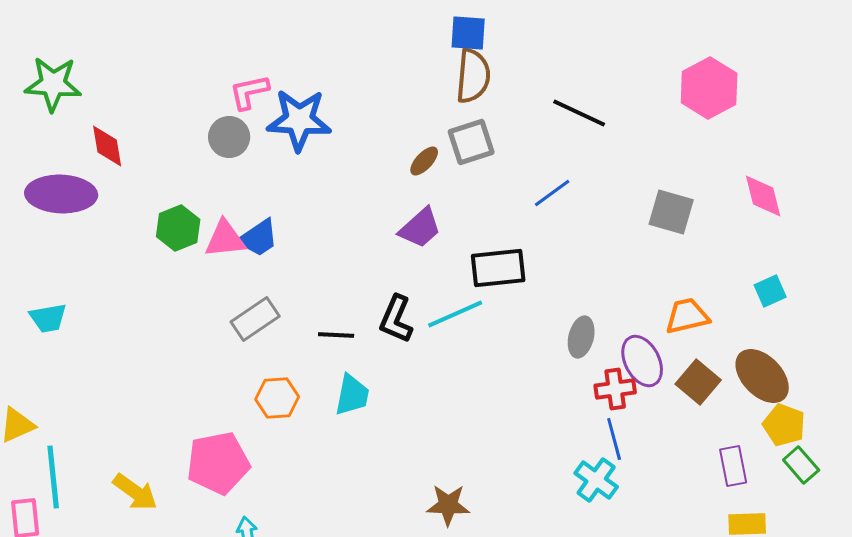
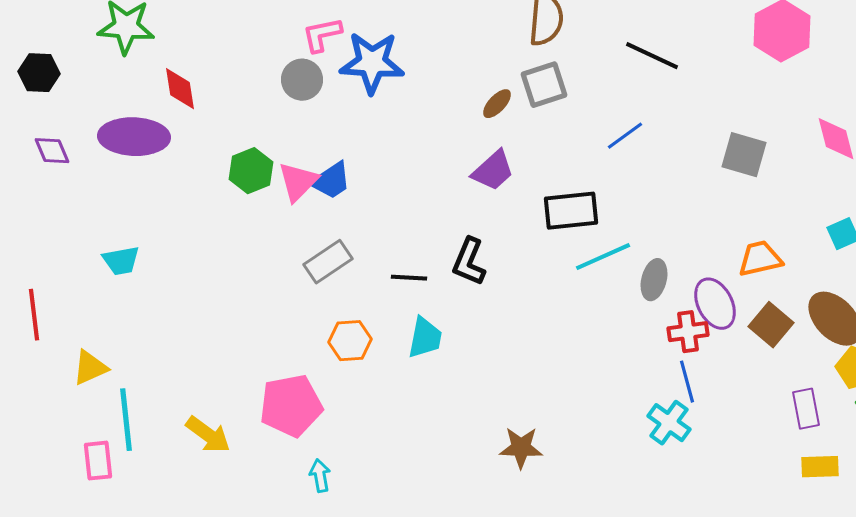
pink triangle: (225, 239) -> (298, 182), turned -39
cyan line: (455, 314) -> (603, 257), moved

